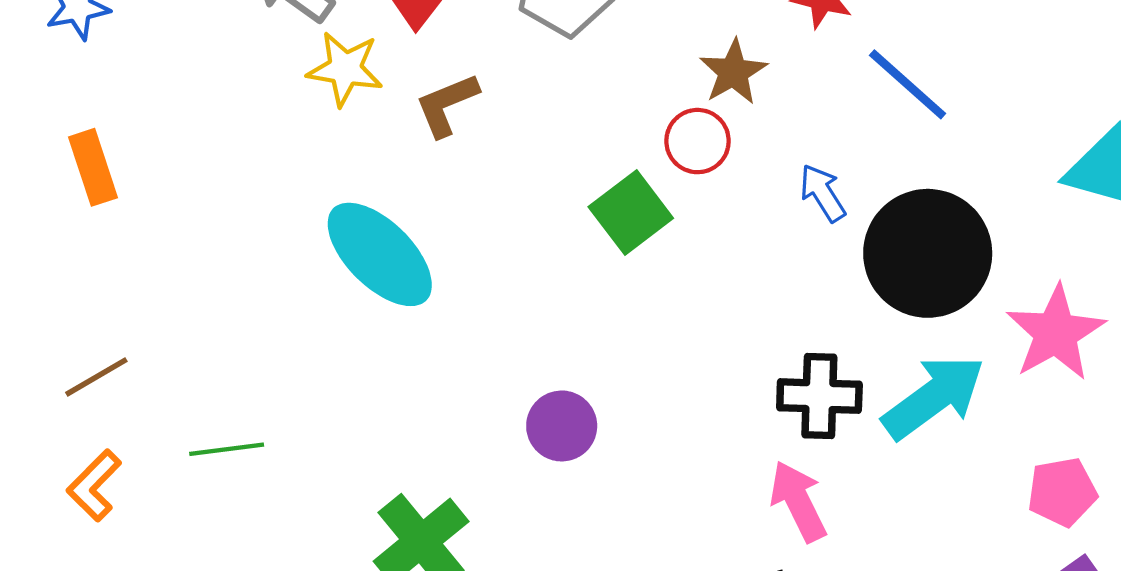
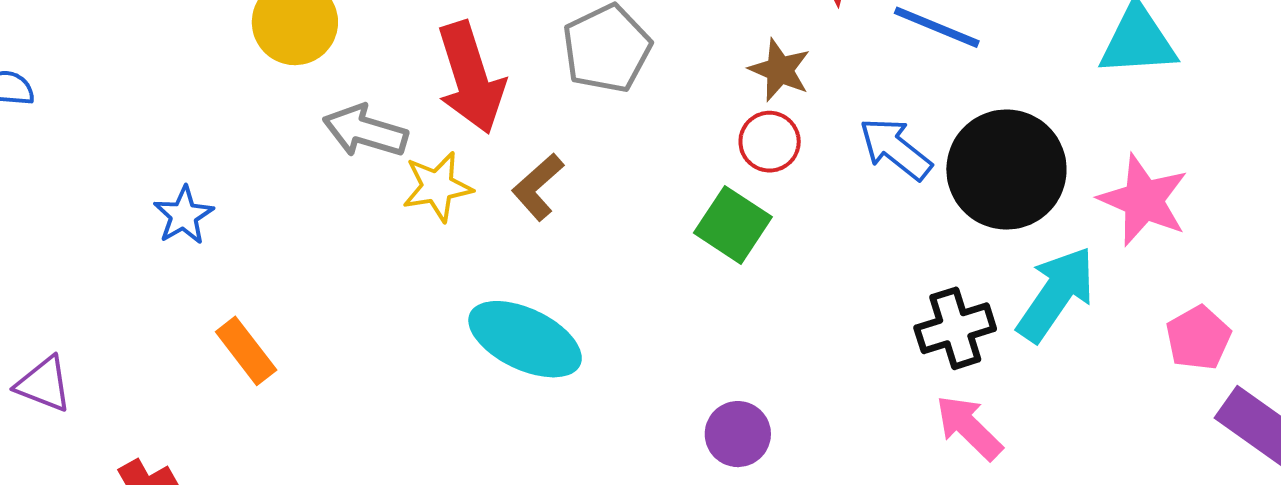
blue arrow: (823, 193) -> (895, 149), size x1.4

